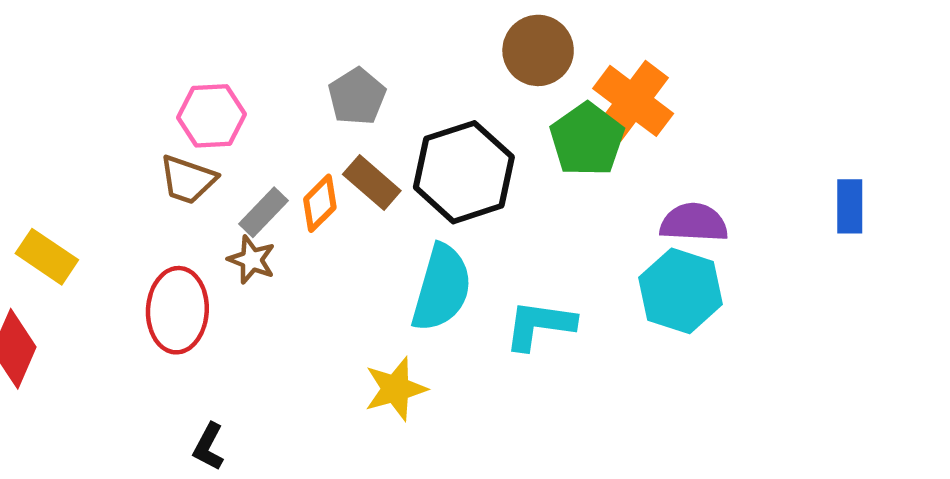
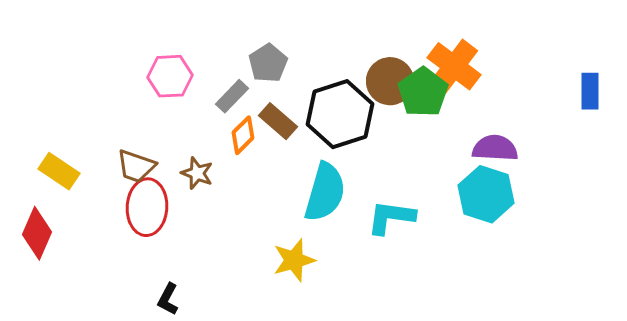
brown circle: (538, 50) -> (390, 81), moved
brown trapezoid: (188, 180) -> (136, 166), moved
blue rectangle: (850, 206) -> (590, 91), moved
gray rectangle: (263, 212) -> (232, 96), moved

